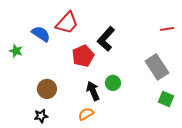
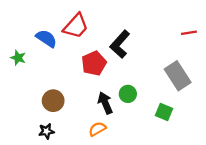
green square: (166, 99) -> (164, 112), moved

